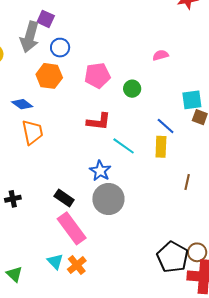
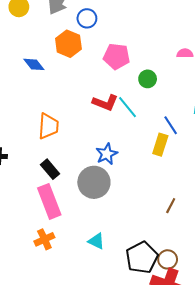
orange trapezoid: (32, 132) -> (48, 126), moved
cyan line: (124, 146) -> (128, 107), moved
blue star: (100, 171) -> (107, 154), moved
brown line: (187, 182) -> (171, 206), moved
cyan triangle: (55, 261) -> (96, 241), moved, turned -36

